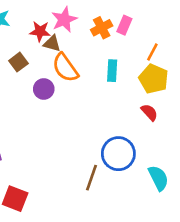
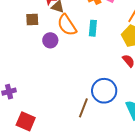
brown square: (18, 62) -> (32, 20), turned 32
cyan rectangle: (112, 71) -> (93, 28), moved

